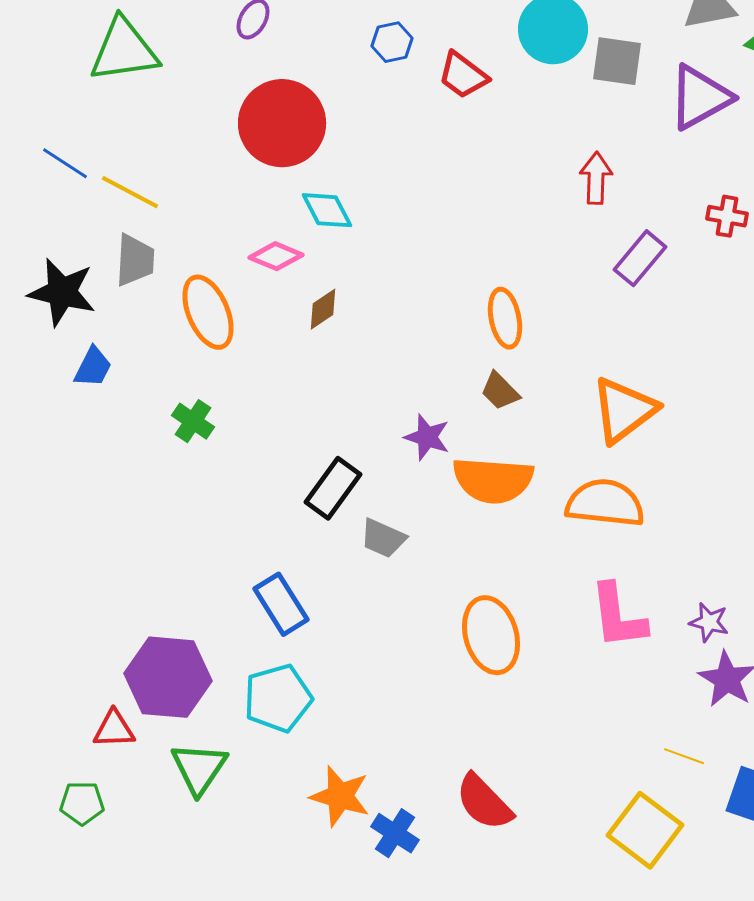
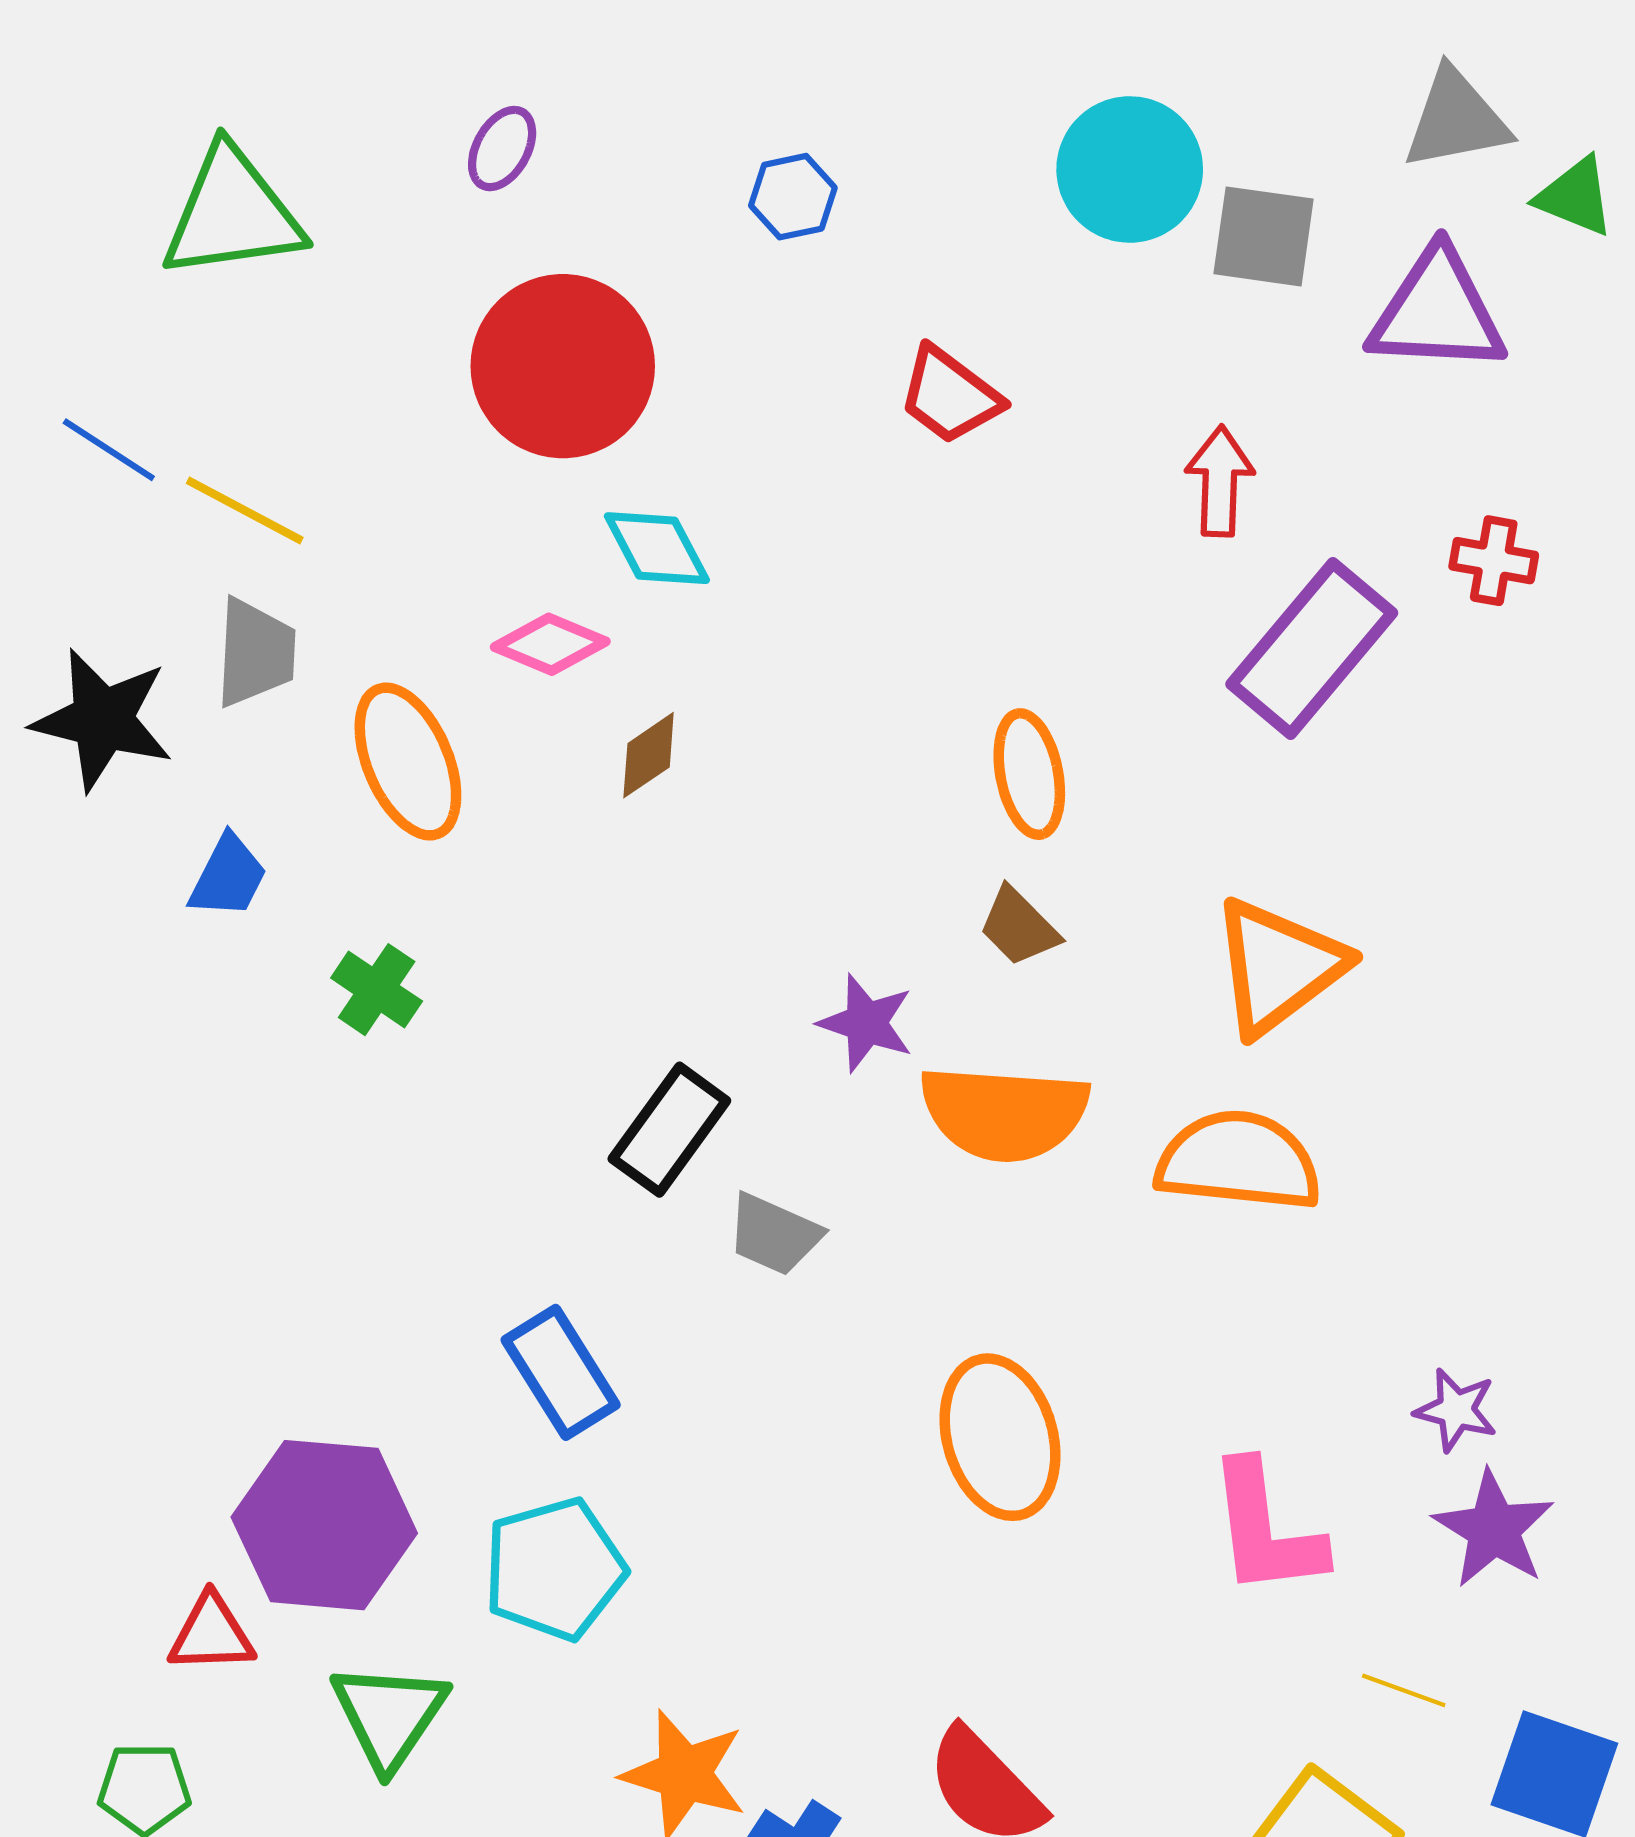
red trapezoid: (463, 75) -> (950, 395), moved
purple triangle: (700, 97) -> (1437, 312), turned 32
purple rectangle: (640, 258) -> (1312, 649), size x1.5
blue trapezoid: (93, 367) -> (228, 877), moved
pink L-shape: (618, 616) -> (1266, 1529), moved

